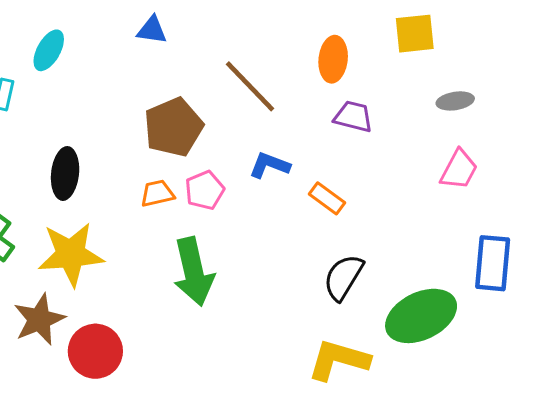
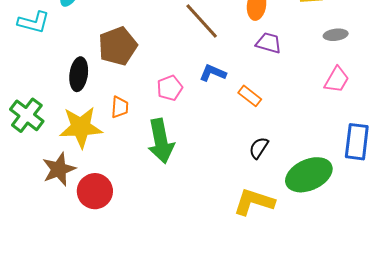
brown pentagon: (173, 127) -> (118, 46), moved
orange trapezoid: (157, 193) -> (120, 107), moved, turned 105
black semicircle: (343, 277) -> (259, 148), size x0.7

